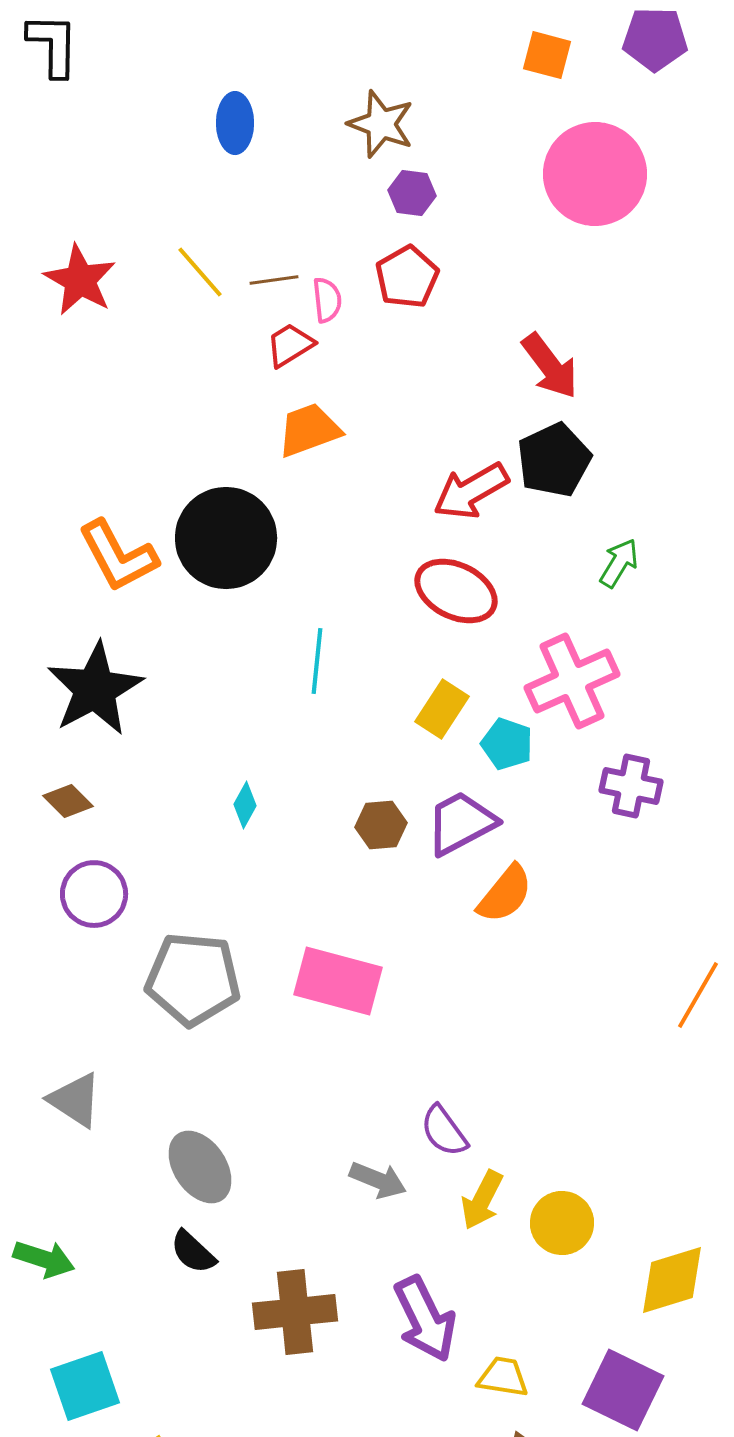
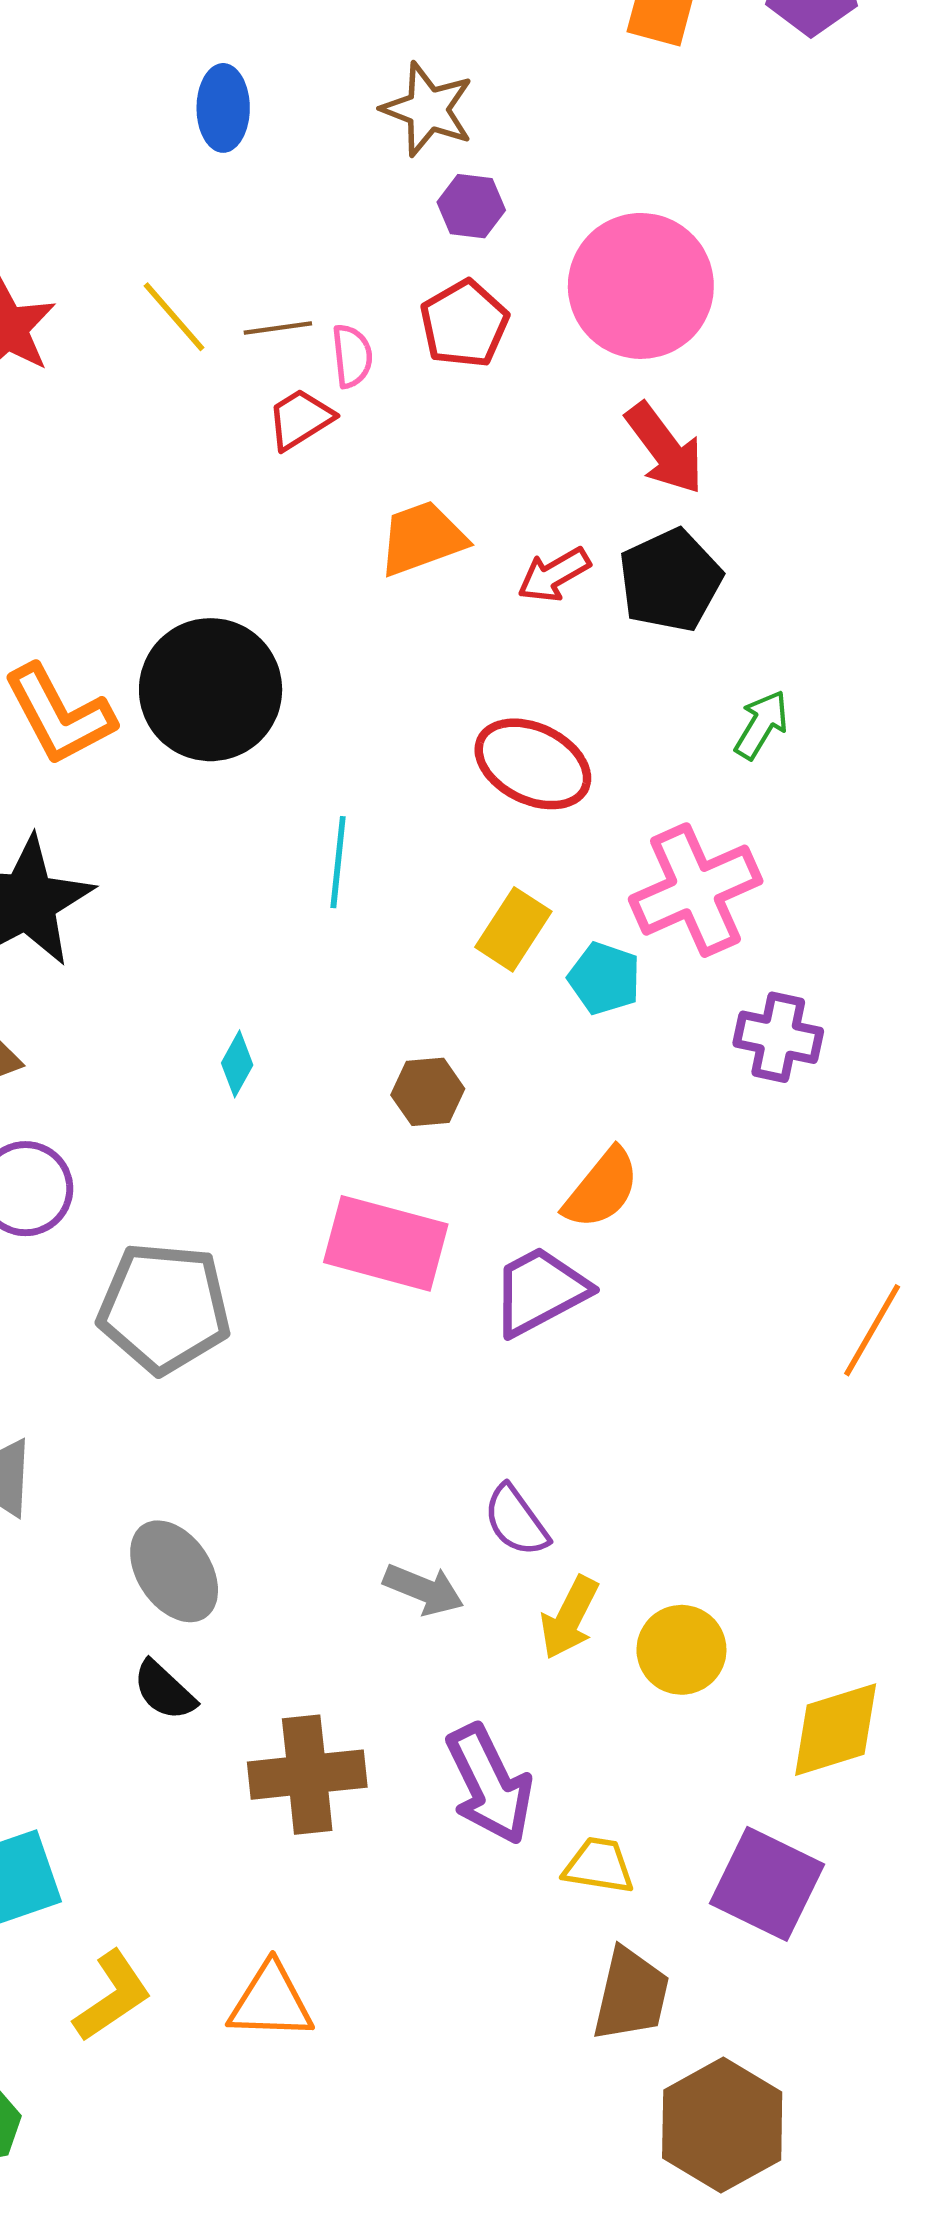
pink circle: (595, 174) -> (641, 286), moved
orange trapezoid: (309, 430) -> (422, 538), moved
red arrow: (471, 491) -> (554, 575), moved, size x0.7
purple trapezoid: (461, 823) -> (540, 1291), moved
pink rectangle: (338, 981) -> (386, 1243), moved

